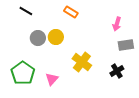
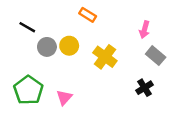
black line: (26, 11) -> (27, 27), moved
gray rectangle: (126, 45) -> (156, 56), turned 49
yellow cross: (82, 62) -> (105, 57), moved

